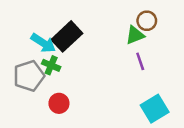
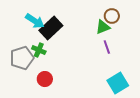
cyan arrow: (43, 43) -> (35, 21), moved

